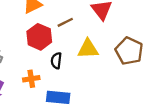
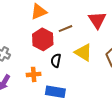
yellow triangle: (88, 49) -> (83, 52), turned 30

